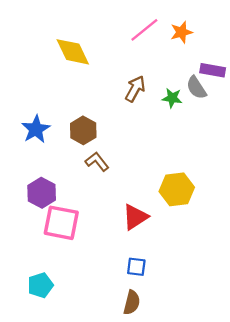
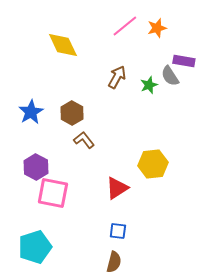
green star: (172, 98) -> (149, 85), turned -30
cyan pentagon: (40, 285) -> (35, 247), size x1.5

